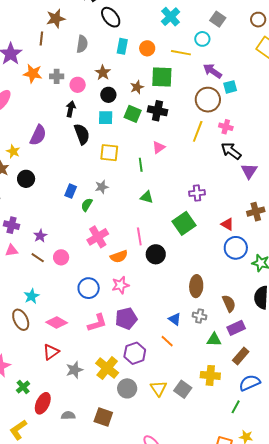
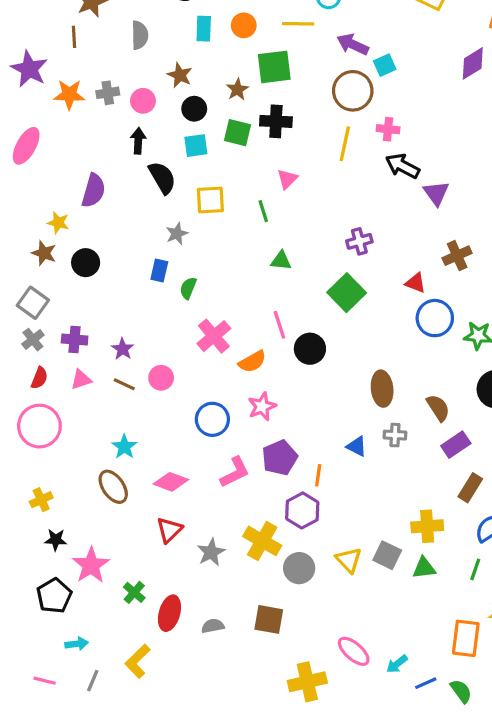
gray star: (102, 187) -> (177, 234), moved
green triangle: (214, 340) -> (424, 568), moved
orange line: (167, 341) -> (318, 475), moved, turned 64

